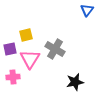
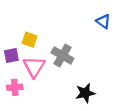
blue triangle: (87, 10) -> (103, 21), moved, turned -32
yellow square: (26, 35) -> (30, 40), turned 32

